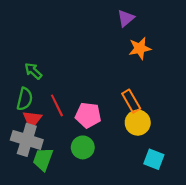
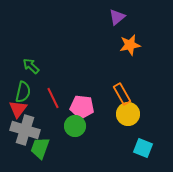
red triangle: (32, 119) -> (18, 109), moved
green circle: (83, 147) -> (75, 126), moved

